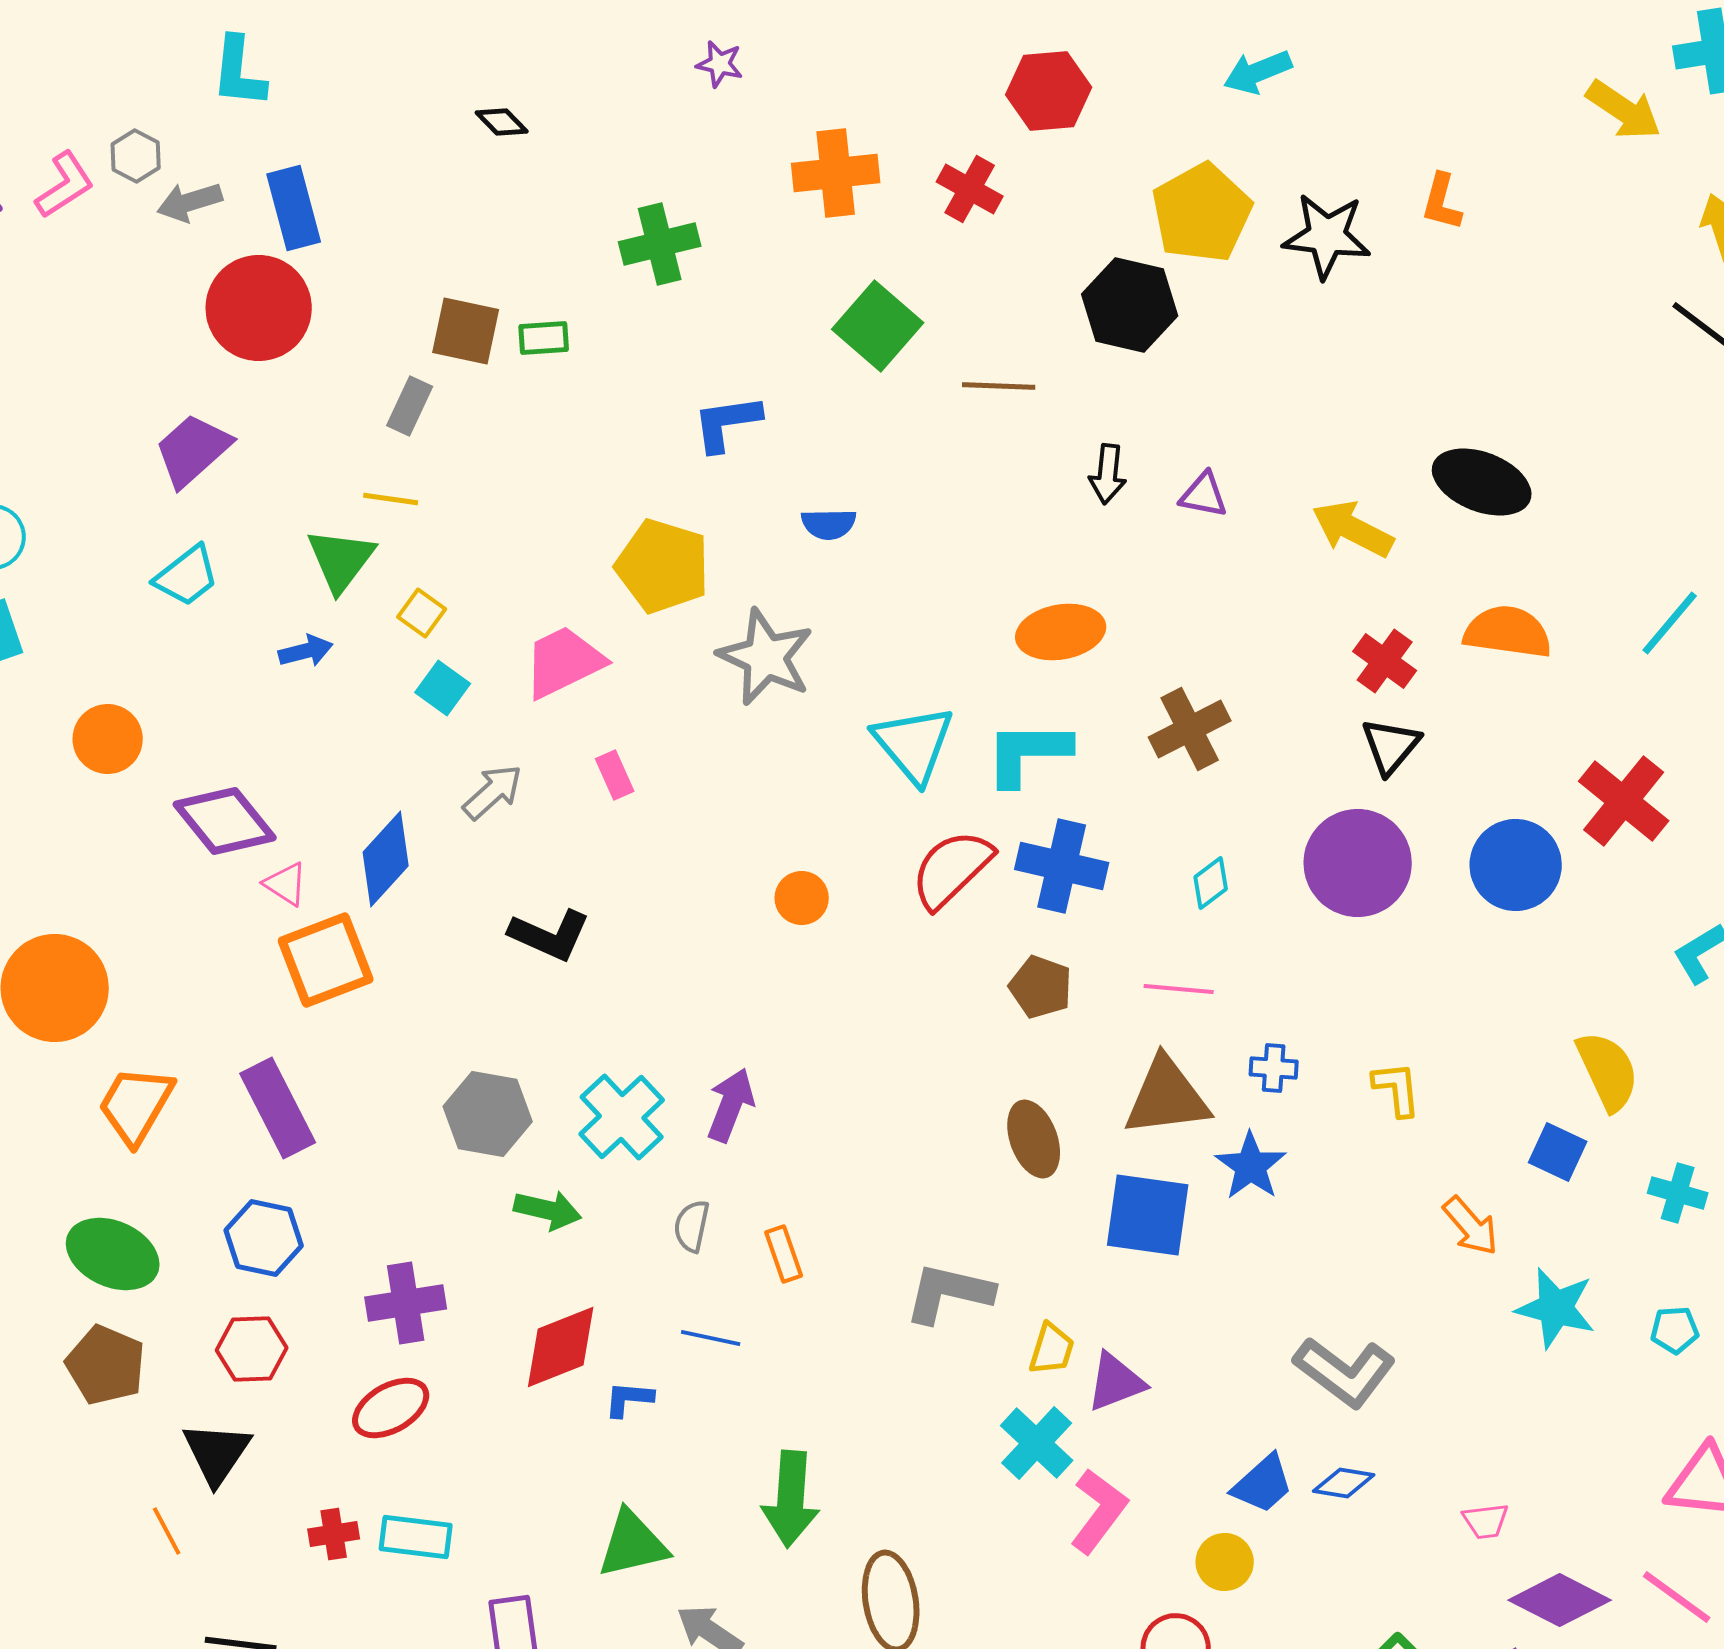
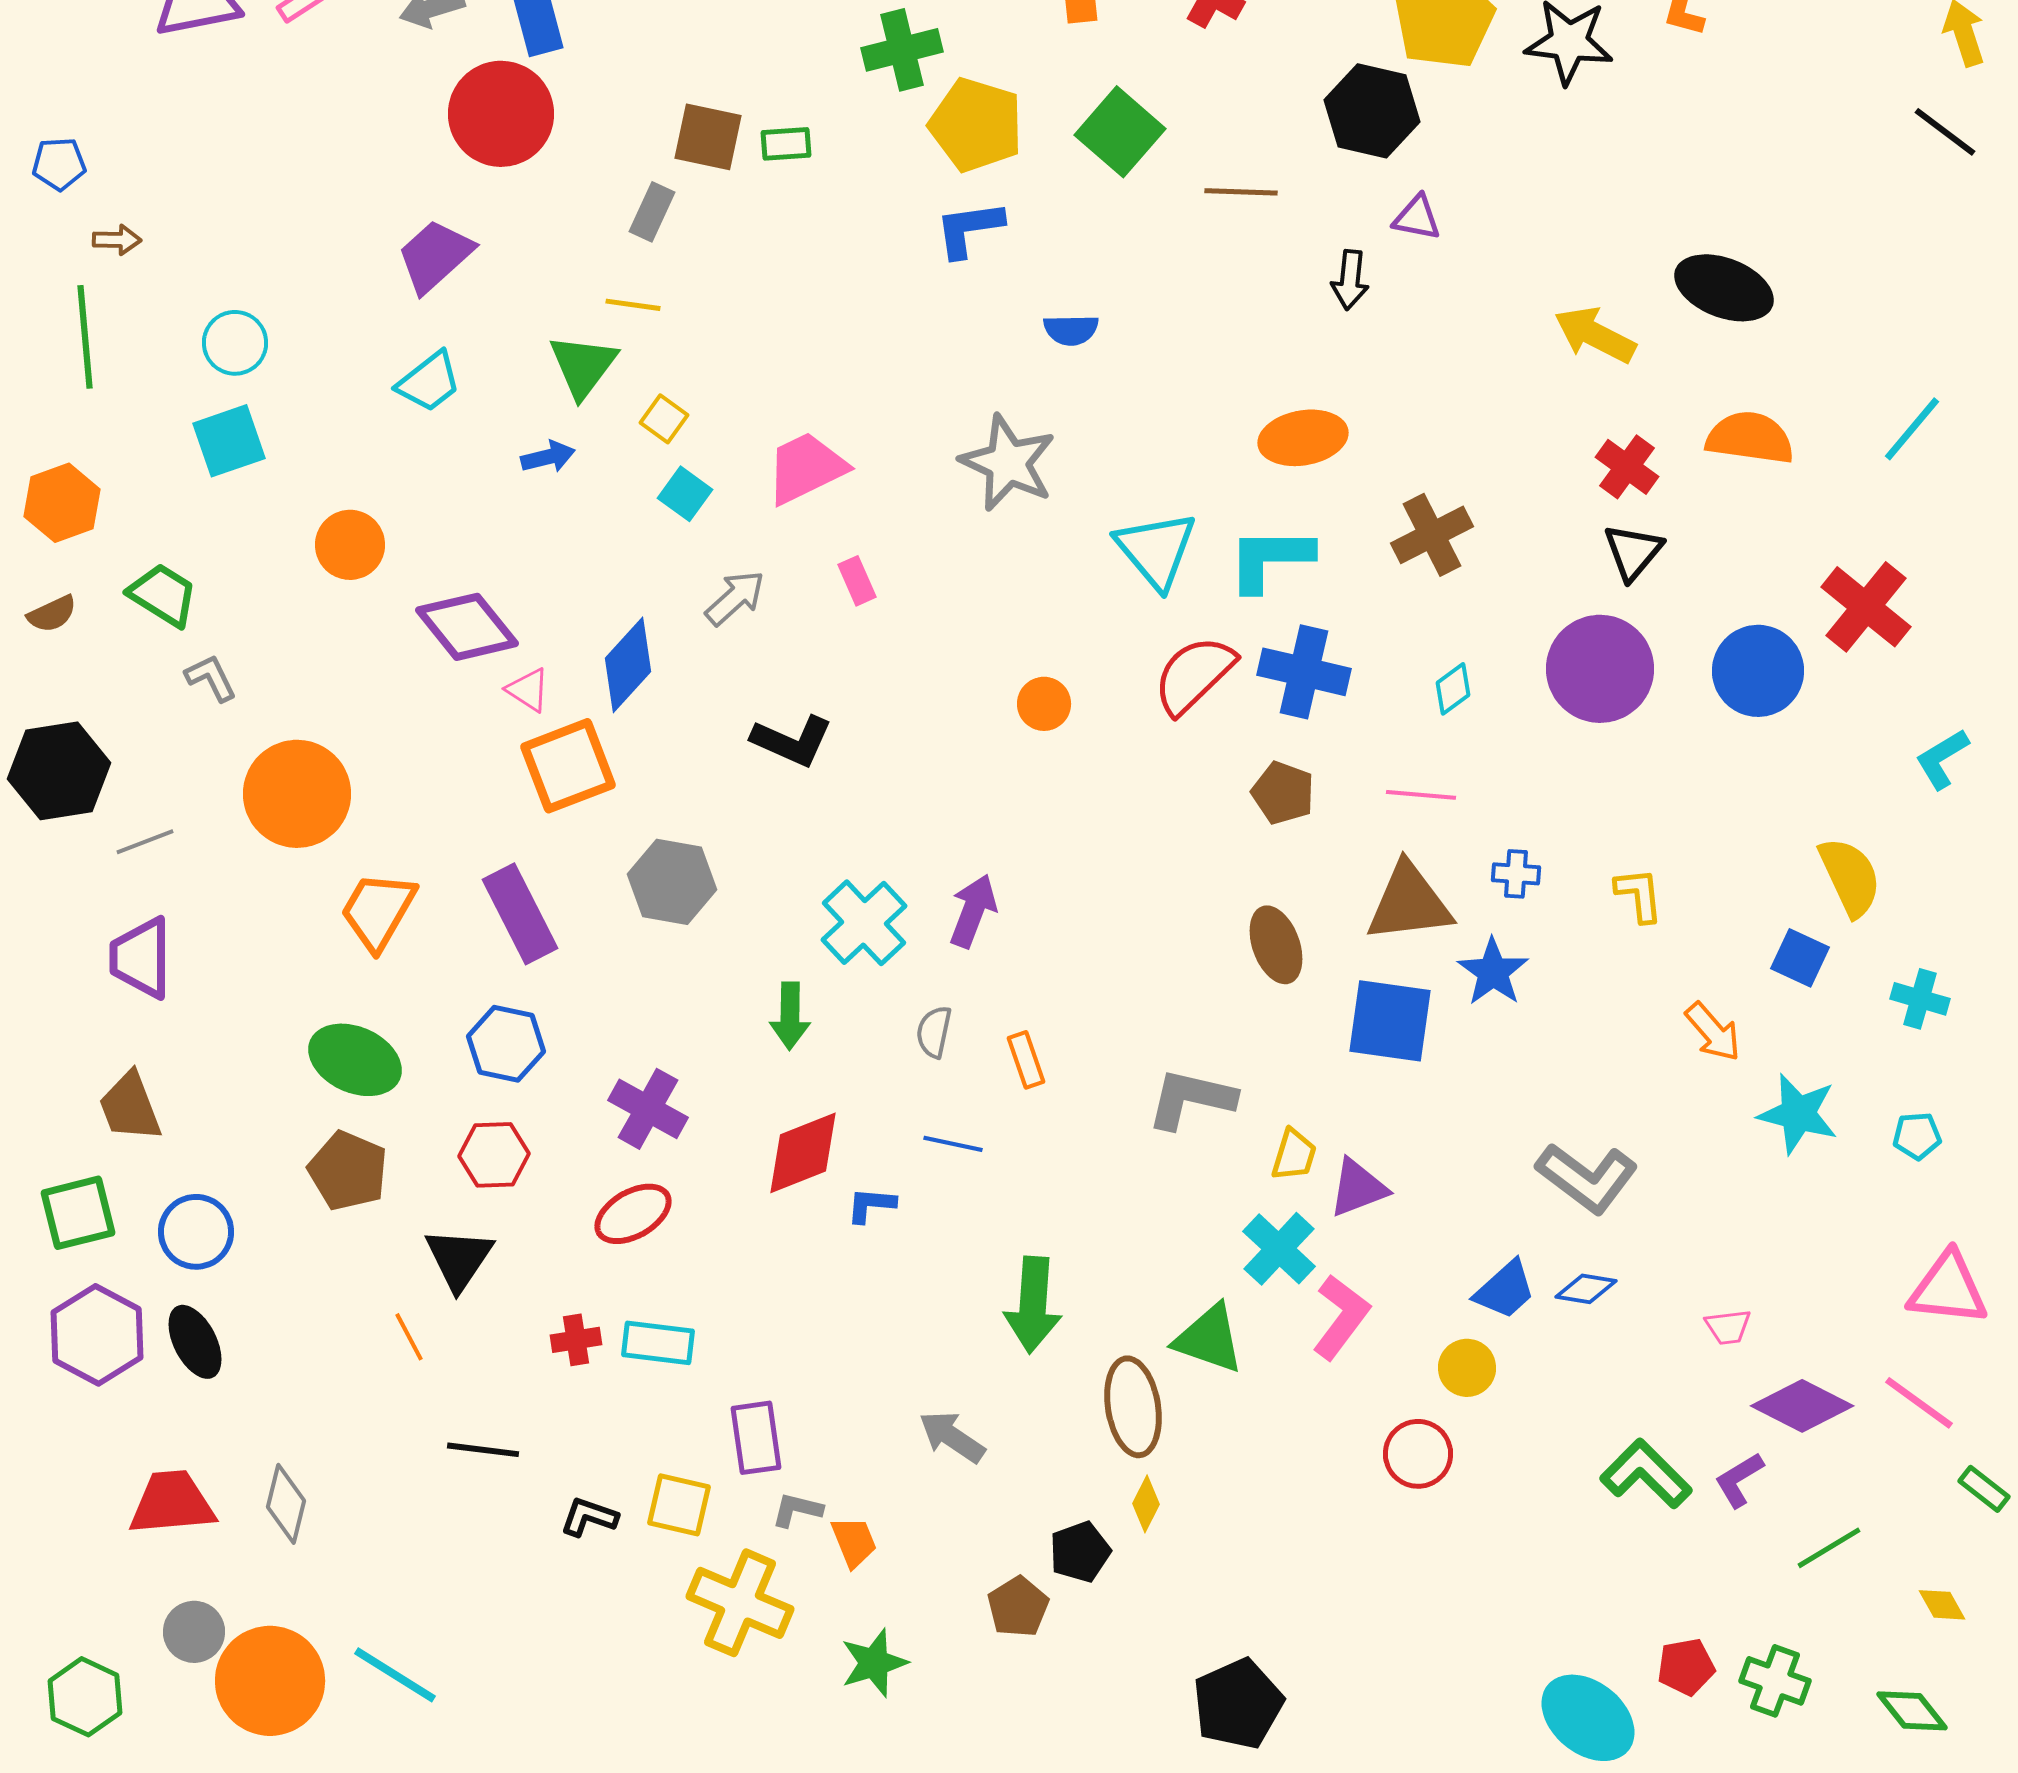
purple triangle: (1204, 495) -> (1417, 218), moved
yellow pentagon: (663, 566) -> (976, 125), moved
gray hexagon: (488, 1114) -> (672, 882), moved
green arrow: (548, 1210) -> (790, 1016), turned 78
purple cross: (406, 1303) -> (648, 1109), turned 38
green triangle: (633, 1544) -> (1209, 1339), moved, turned 32

